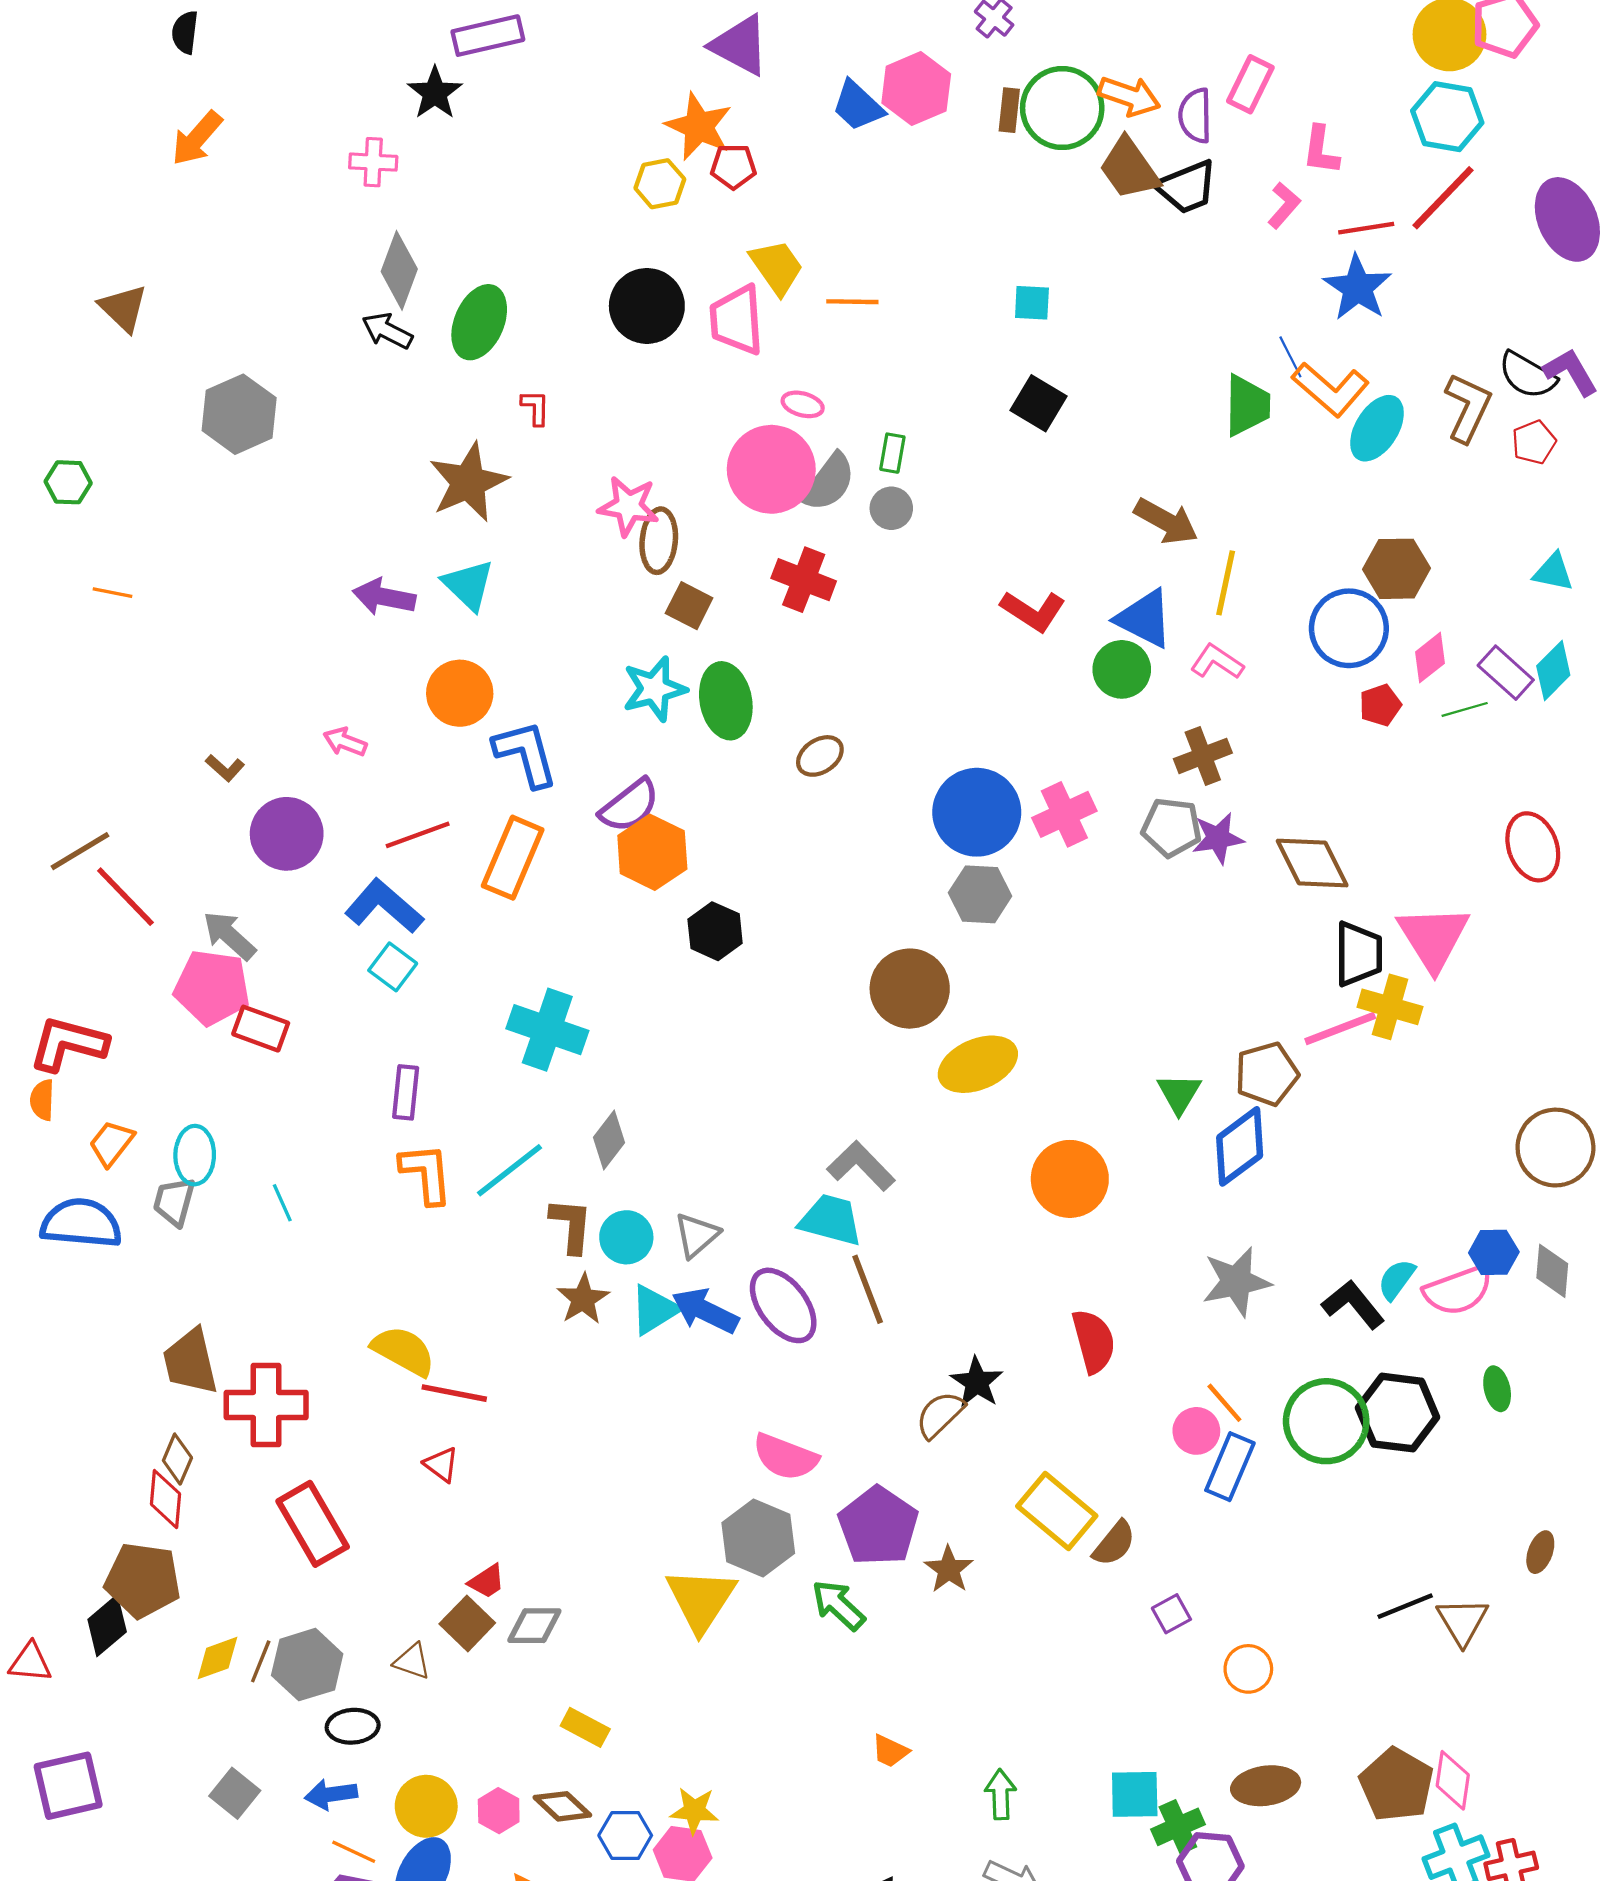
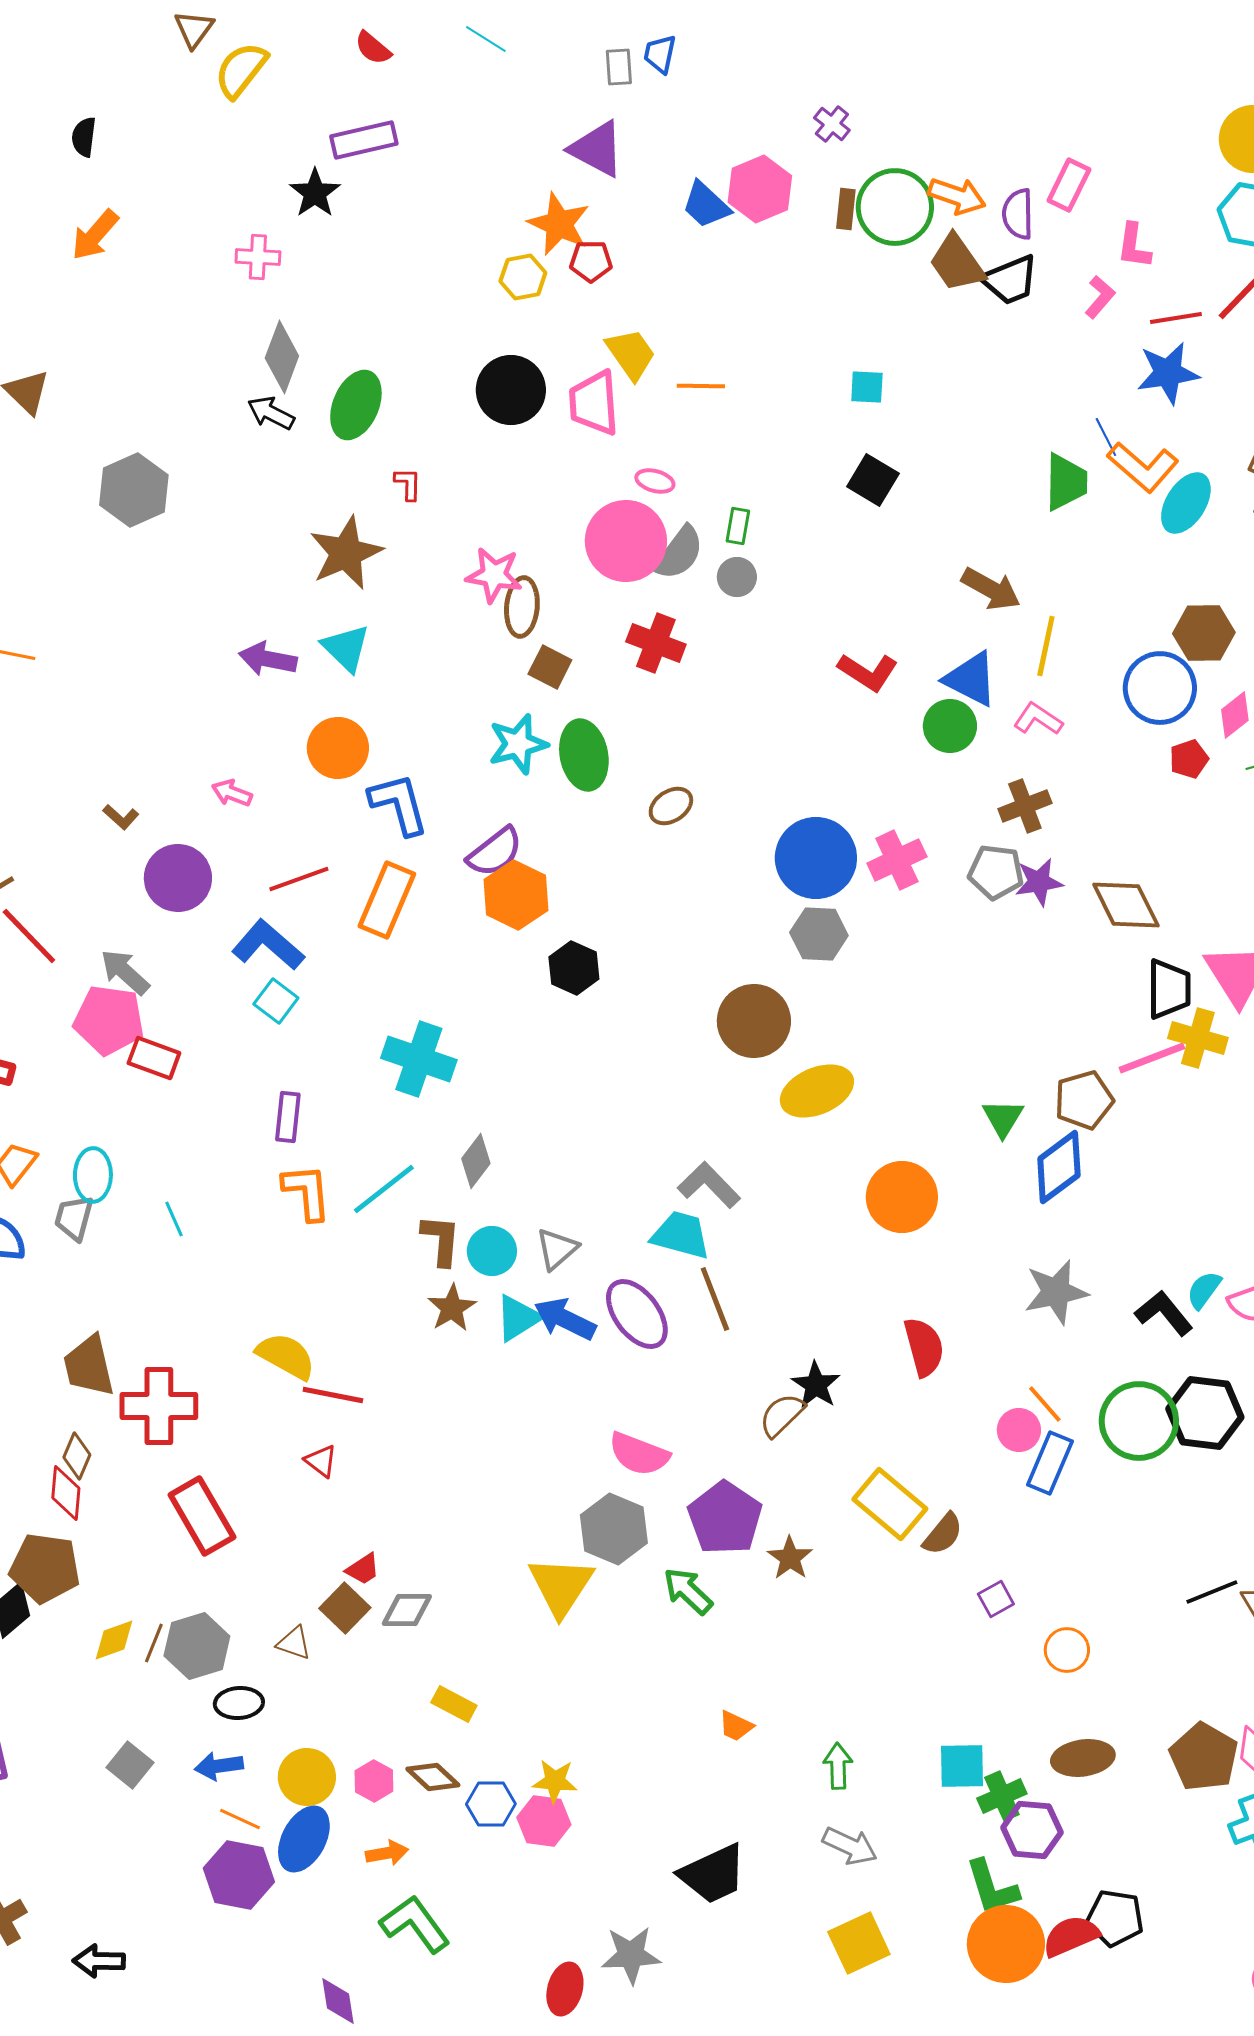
blue star: (1358, 288) -> (1168, 373), turned 30

